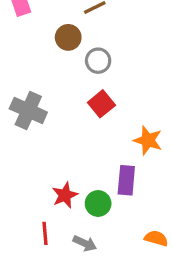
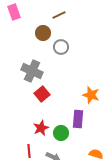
red square: (101, 104) -> (42, 94), moved
gray cross: (28, 110) -> (32, 71), moved

